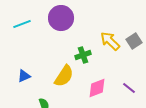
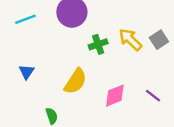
green cross: (83, 55) -> (98, 44), moved
blue triangle: (24, 76) -> (27, 72), moved, turned -32

